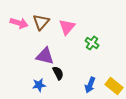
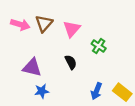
purple triangle: (45, 56) -> (32, 67), moved
black semicircle: (58, 73) -> (71, 62), moved

